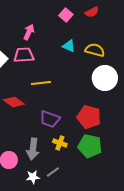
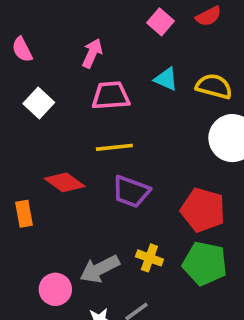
pink trapezoid: (24, 55) -> (111, 96), moved
purple trapezoid: (50, 119) -> (131, 192), moved
gray arrow: (33, 149) -> (100, 269), turned 55

